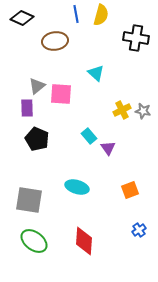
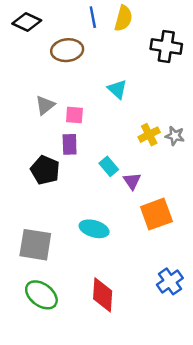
pink square: (61, 94) -> (74, 115), size x0.7
purple rectangle: (27, 108) -> (70, 144), moved
orange square: (130, 190) -> (156, 214), moved, size x1.5
blue cross: (139, 230) -> (170, 281), size x1.5

